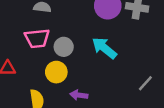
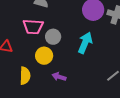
cyan arrow: (104, 48) -> (85, 43), turned 65

